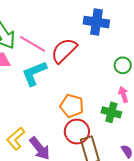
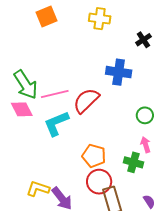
pink line: (33, 44) -> (55, 94), turned -44
yellow L-shape: (16, 139) -> (38, 189), turned 60

